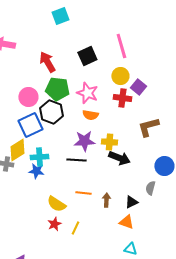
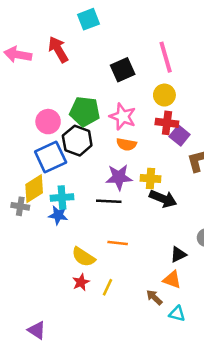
red arrow: (47, 62) -> (58, 50), moved
purple square: (138, 87) -> (180, 136), moved
brown arrow: (106, 200) -> (154, 297), moved, turned -48

